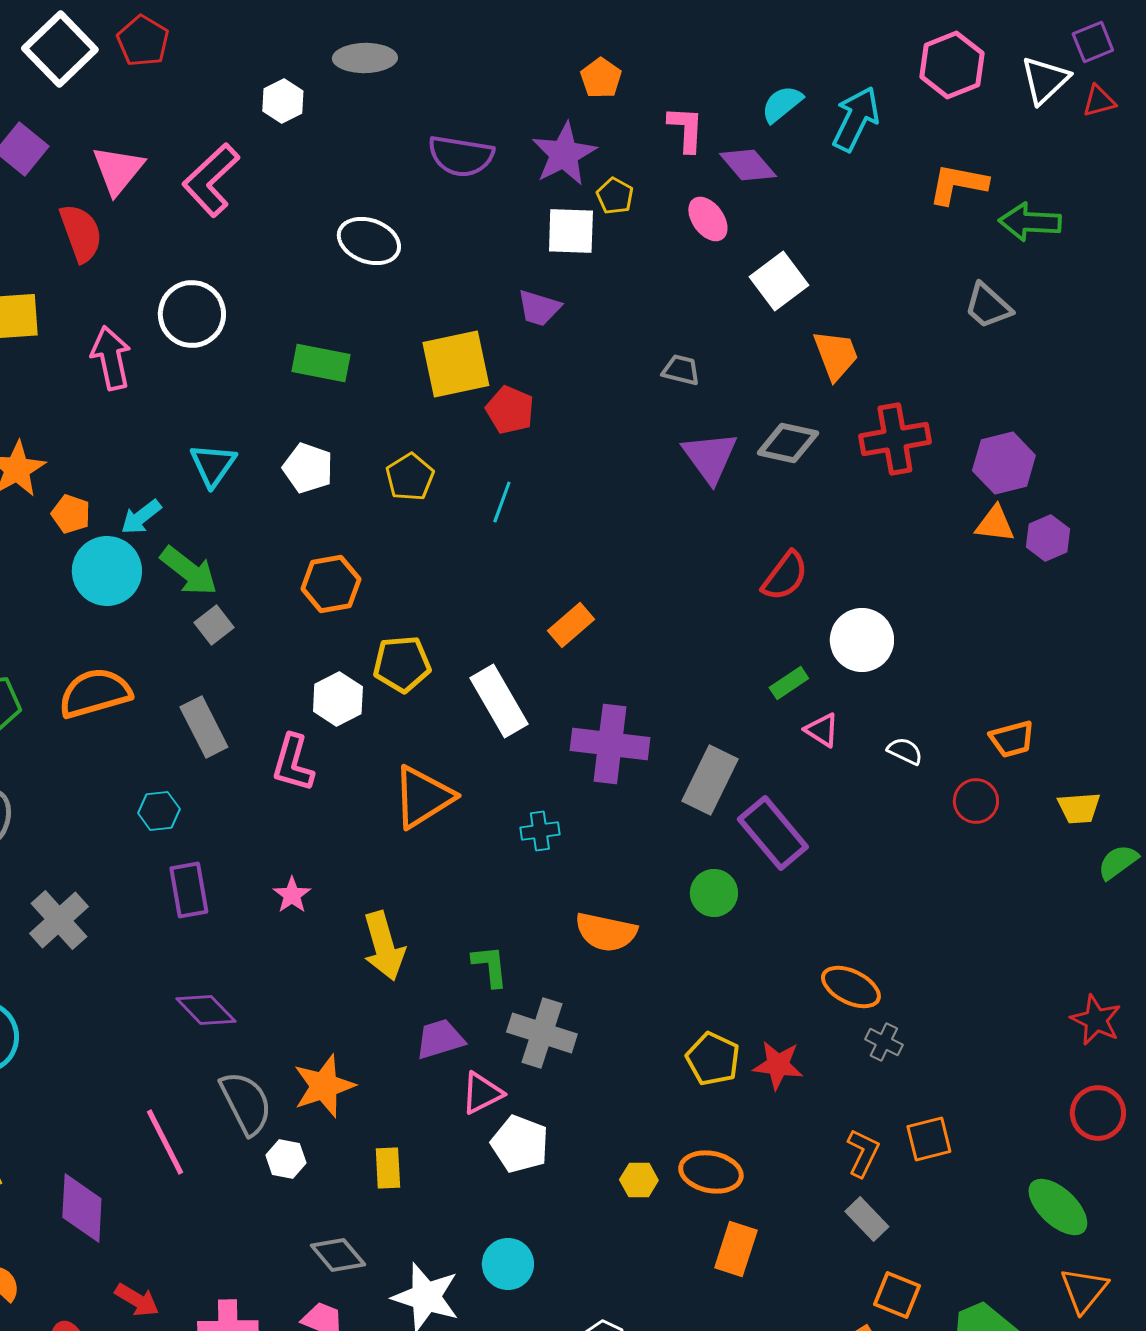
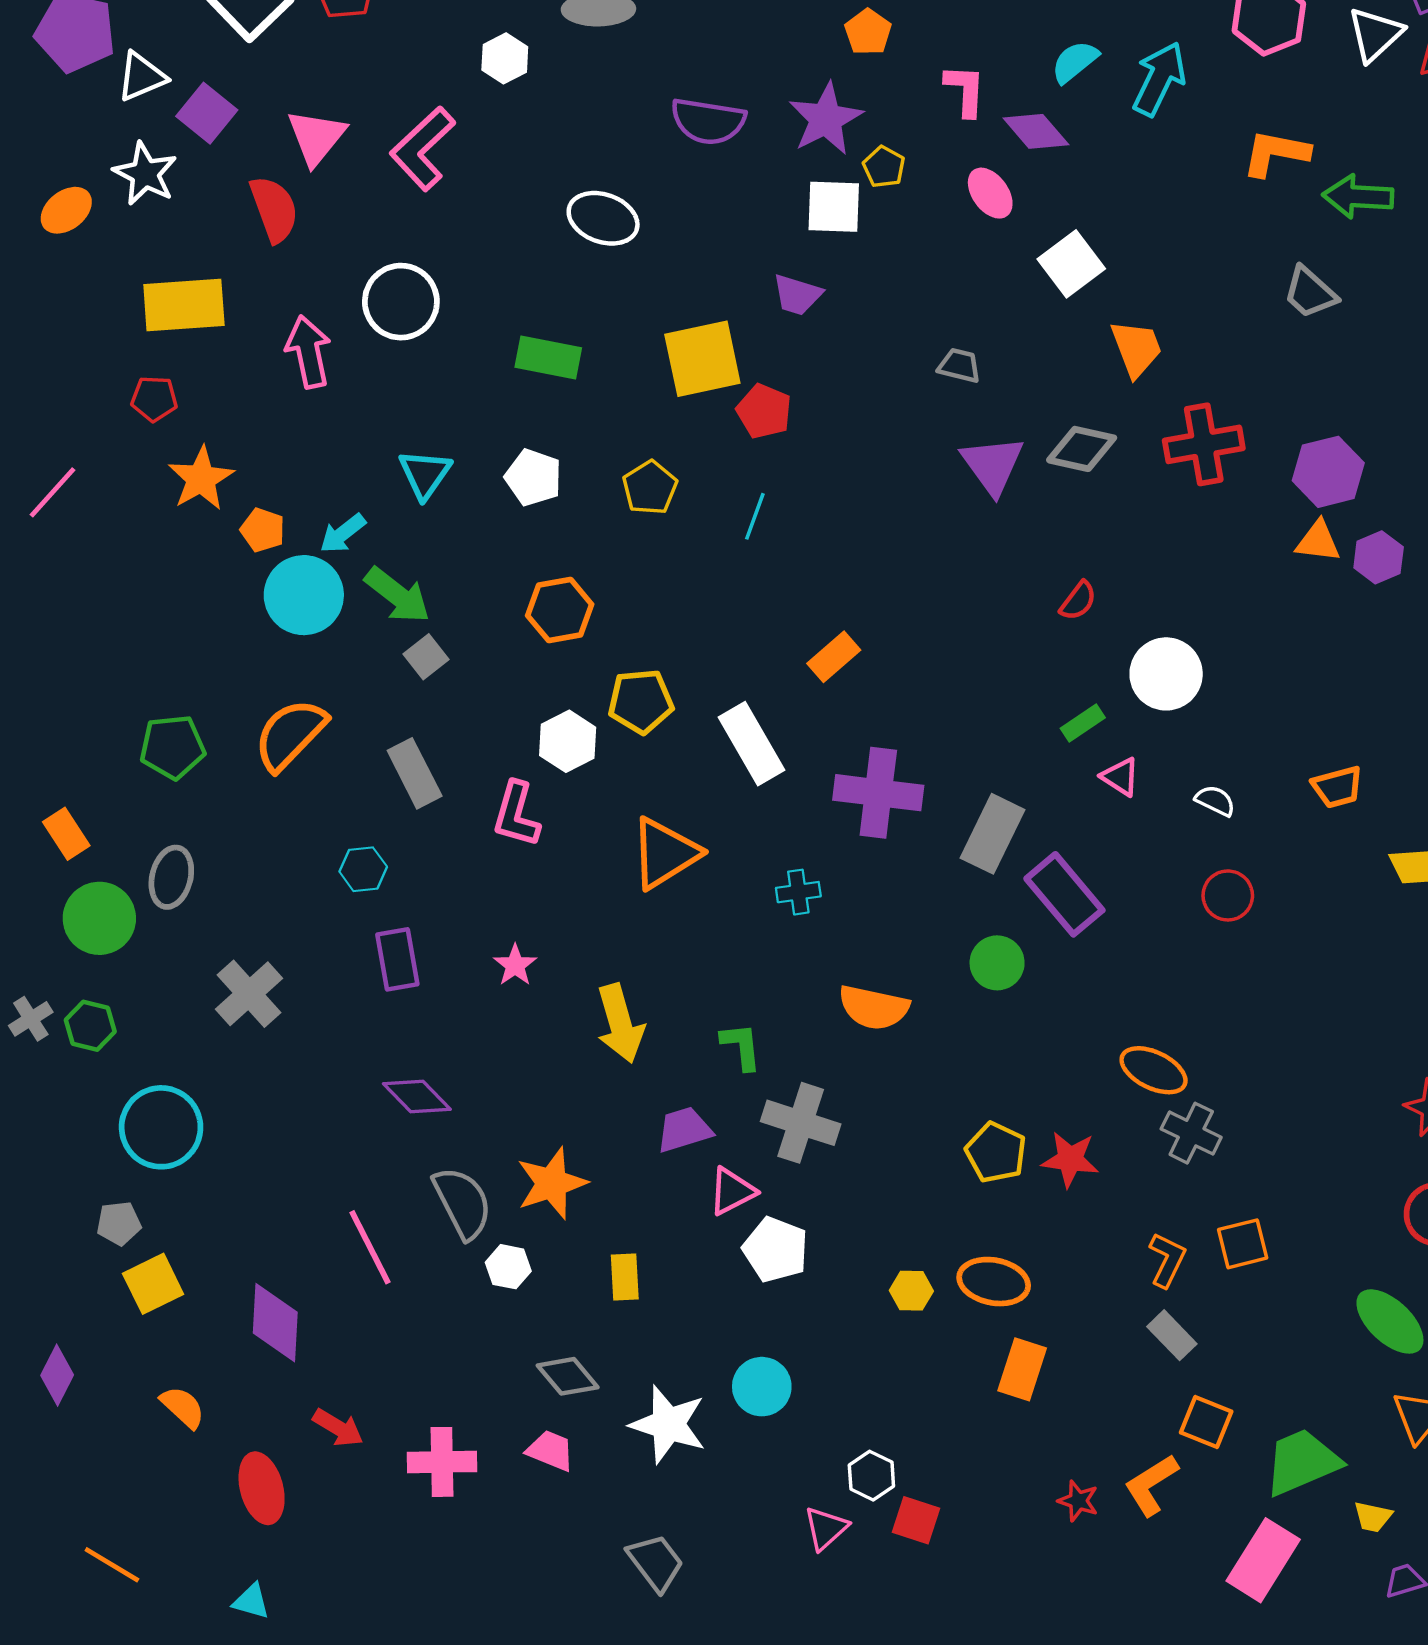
red semicircle: (785, 576) -> (1078, 601), size x0.7
orange semicircle: (95, 693) -> (290, 734), turned -30
red circle: (976, 801) -> (1228, 895), moved
gray cross: (884, 1042) -> (1191, 1133), size x1.4

